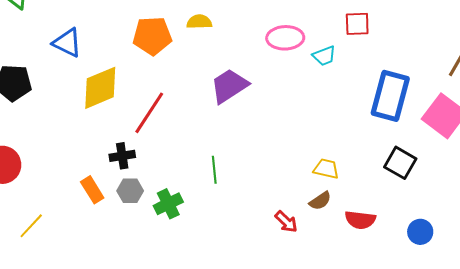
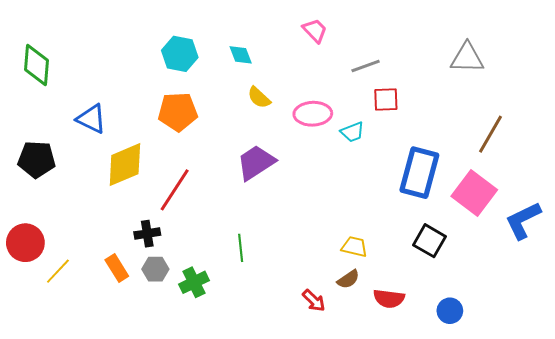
yellow semicircle: (199, 22) -> (259, 97), moved, turned -135
yellow line: (31, 226) -> (58, 271), moved

